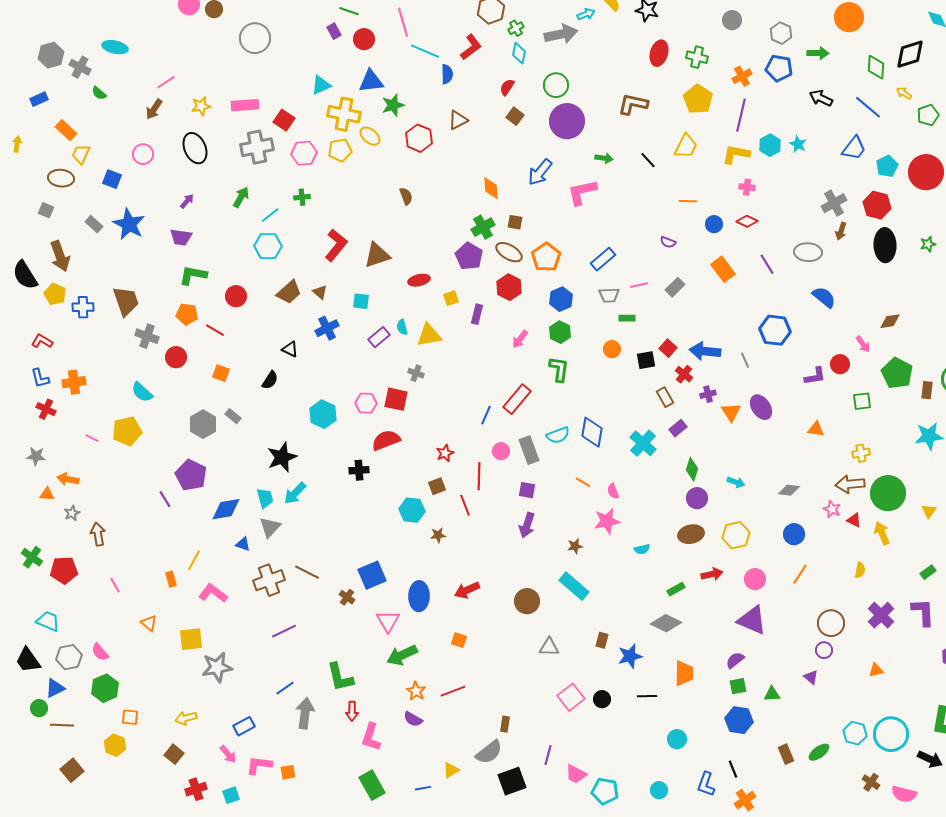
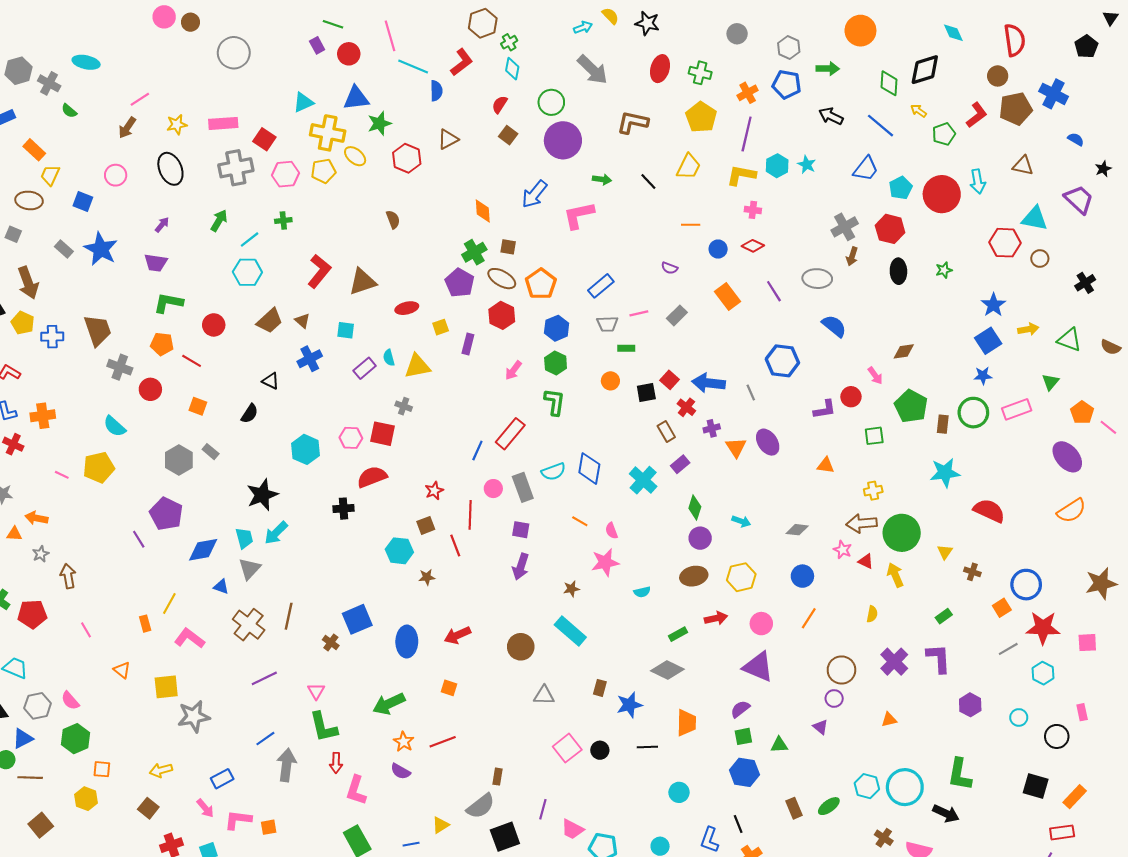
gray arrow: (561, 34) -> (592, 70), moved, turned 56
black ellipse: (885, 245) -> (898, 271), size x0.7
brown line: (307, 572) -> (289, 616), turned 75
brown cross: (269, 580) -> (249, 625), turned -32
pink triangle: (388, 621) -> (316, 691), moved, size x0.7

